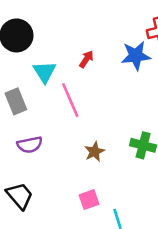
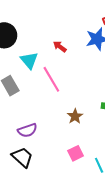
red arrow: (86, 59) -> (60, 47), turned -80
purple semicircle: (30, 145) -> (27, 130), moved

